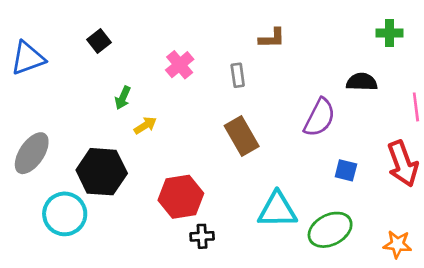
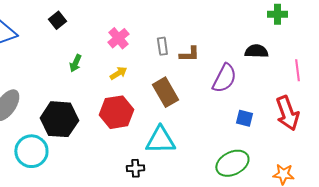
brown L-shape: (272, 38) -> (189, 54), moved
yellow arrow: (145, 125) -> (118, 73), moved
red hexagon: (181, 197) -> (116, 112), moved
cyan triangle: (277, 210) -> (160, 140), moved

